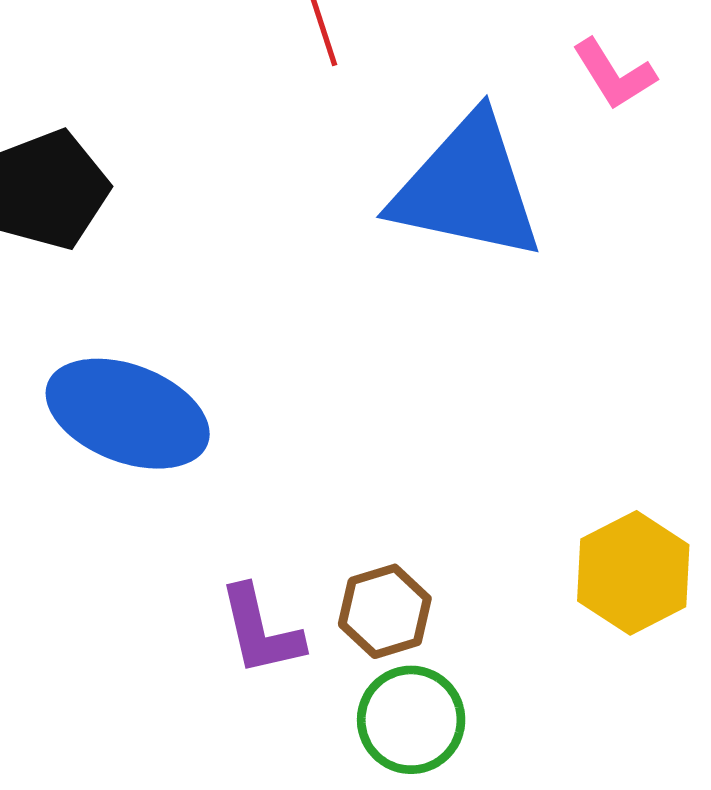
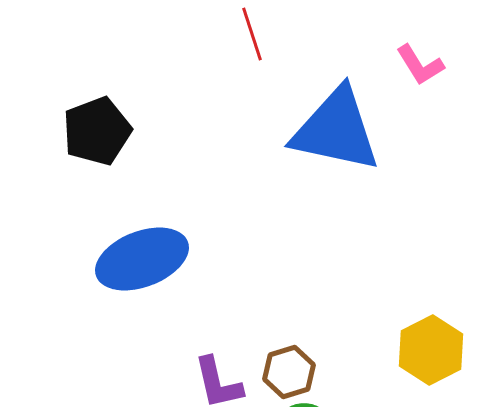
blue ellipse: (128, 414) -> (142, 259), turned -42

